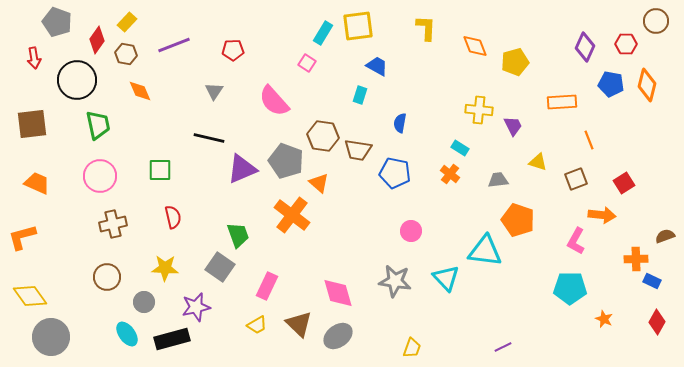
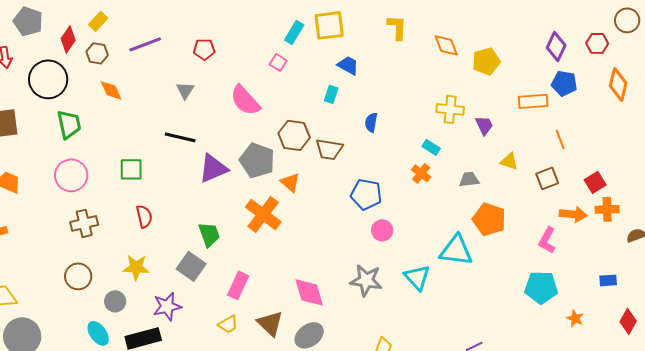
blue pentagon: (611, 84) -> (564, 83), moved
blue pentagon: (395, 173) -> (366, 194), moved
orange cross: (636, 259) -> (607, 209), moved
blue rectangle: (652, 281) -> (608, 280), moved, turned -30

